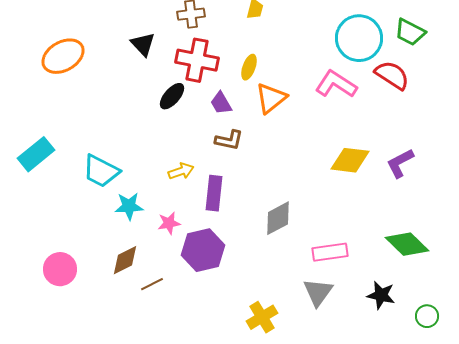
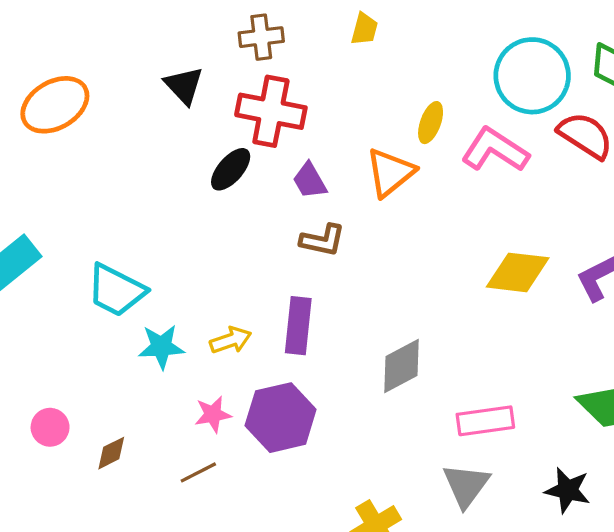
yellow ellipse: (249, 67) -> (431, 123), moved
yellow arrow: (181, 171) -> (231, 340), moved
pink star: (169, 223) -> (213, 414), moved
brown diamond: (125, 260) -> (111, 453), moved, size x0.7
pink circle: (60, 269) -> (50, 427), moved, size x0.7

